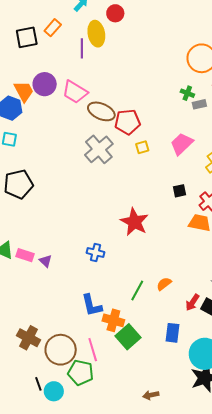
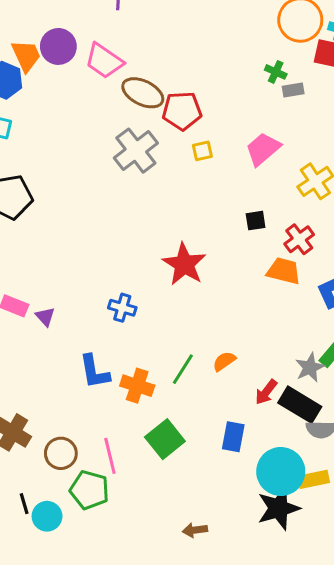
blue L-shape: (92, 305) -> (94, 372), moved
orange cross: (113, 320) -> (137, 386), moved
brown circle: (61, 350) -> (61, 453), size x0.7

